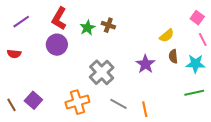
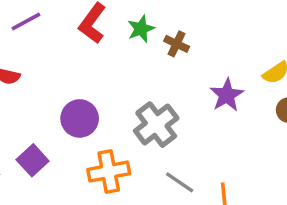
green star: (87, 28) -> (141, 29), moved
purple circle: (57, 45) -> (80, 118), moved
purple star: (145, 64) -> (227, 95), moved

